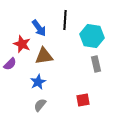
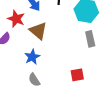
brown triangle: (44, 56) -> (38, 31), turned 48
gray semicircle: (40, 105) -> (34, 80), turned -72

